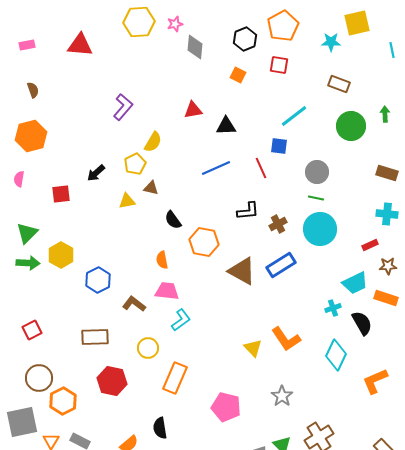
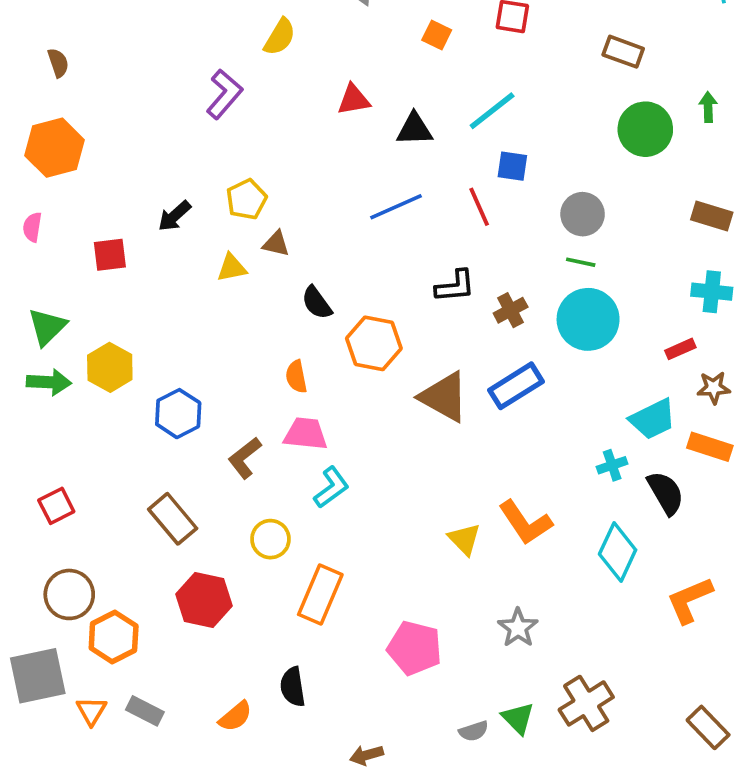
cyan line: (294, 116) -> (492, 111), moved
yellow semicircle: (153, 142) -> (280, 37), moved
brown L-shape: (134, 304) -> (245, 458), turned -75
brown rectangle: (95, 337) -> (173, 519), turned 52

